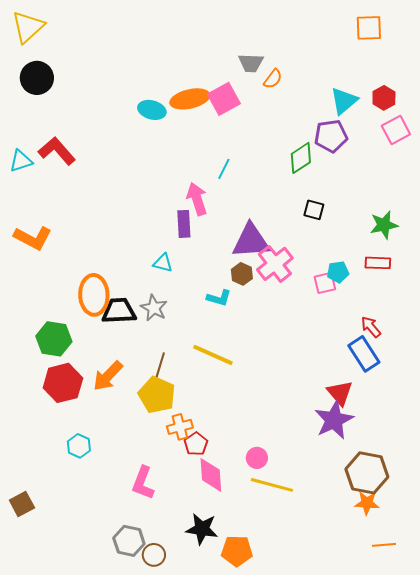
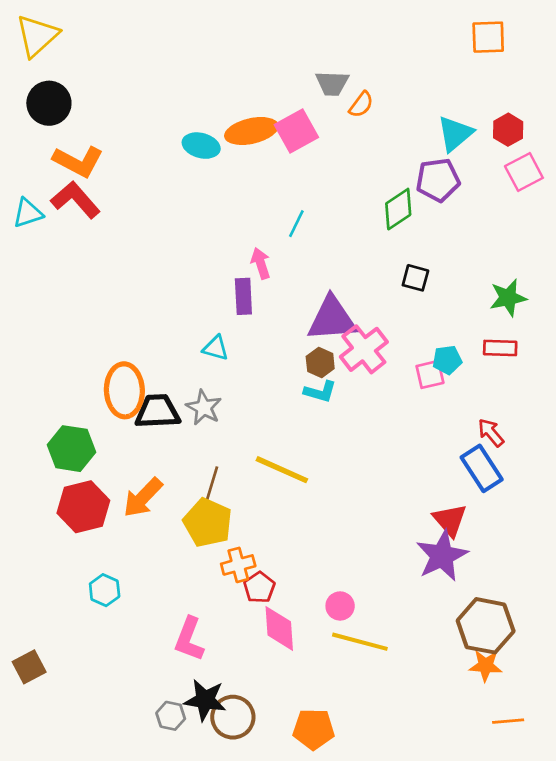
pink arrow: (197, 199) -> (261, 263), size x0.7
orange L-shape: (33, 238) -> (78, 161), moved
cyan L-shape: (219, 298) -> (320, 392), moved
black star: (202, 529) -> (205, 700), moved
gray hexagon: (129, 541) -> (171, 716), size x0.7
brown circle: (154, 555) -> (233, 717), moved, size x1.4

